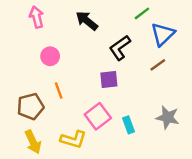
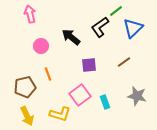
black arrow: (87, 21) -> (71, 37), moved
black L-shape: (120, 48) -> (100, 27), moved
brown line: (158, 65) -> (124, 62), moved

